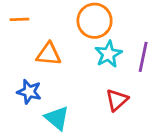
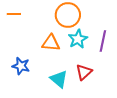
orange triangle: (49, 54) -> (51, 43), moved
cyan triangle: (57, 118) -> (59, 79), moved

